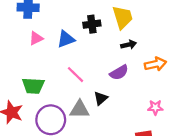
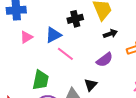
pink line: (75, 75) -> (65, 54), moved
green trapezoid: (33, 86) -> (41, 80), moved, turned -75

